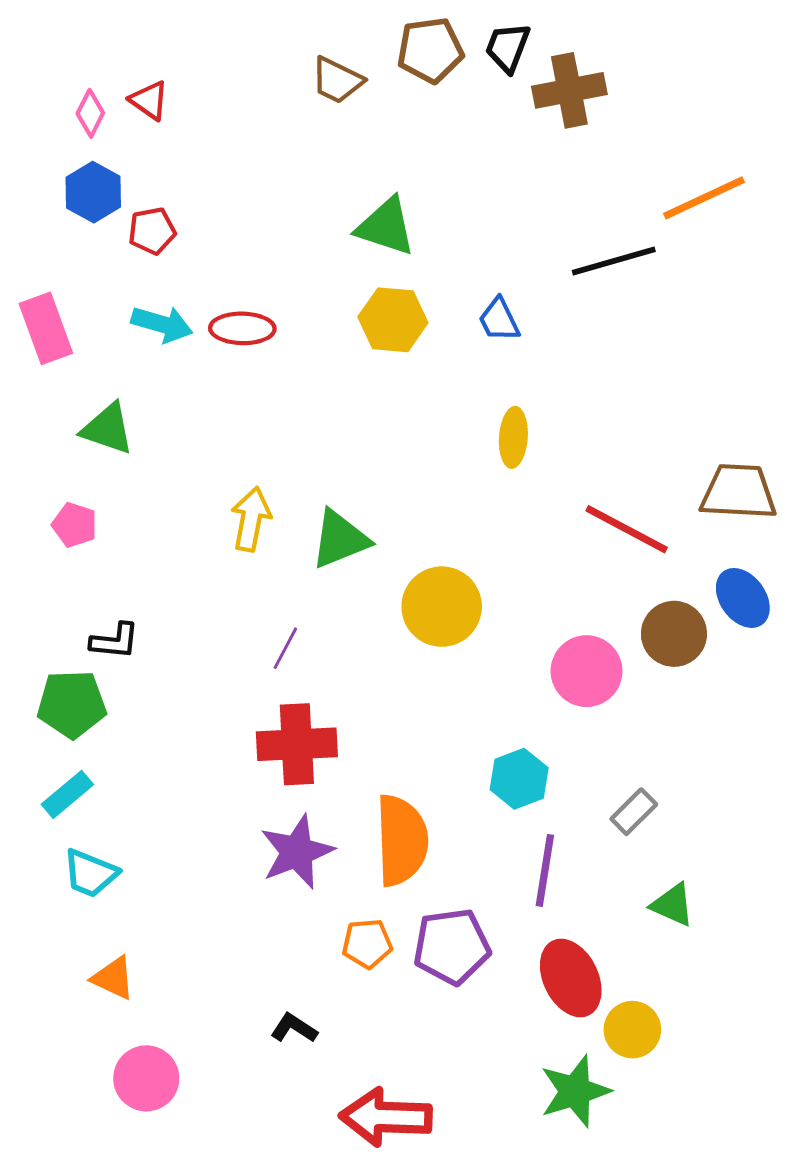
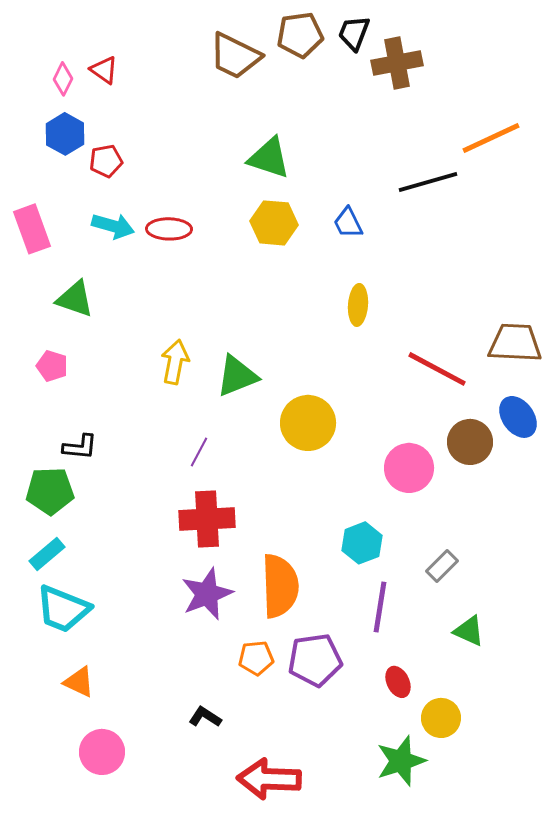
brown trapezoid: (337, 80) -> (235, 56), size x1.4
cyan trapezoid: (90, 873) -> (63, 609), size x1.4
red ellipse: (571, 978) -> (398, 682), size x0.6

